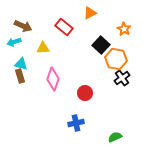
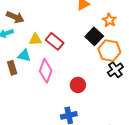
red rectangle: (64, 27) -> (55, 41), moved
orange star: (124, 29) -> (109, 20), moved
cyan triangle: (21, 64) -> (24, 56), moved

